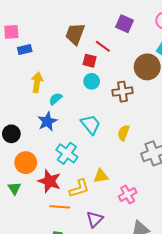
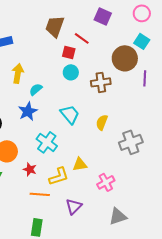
red star: (49, 181) -> (30, 169), size x0.6

